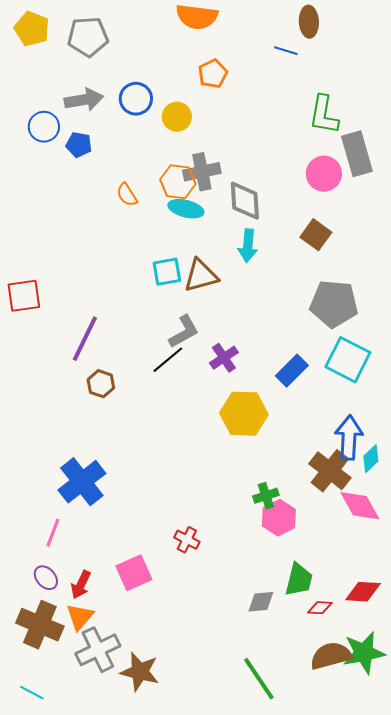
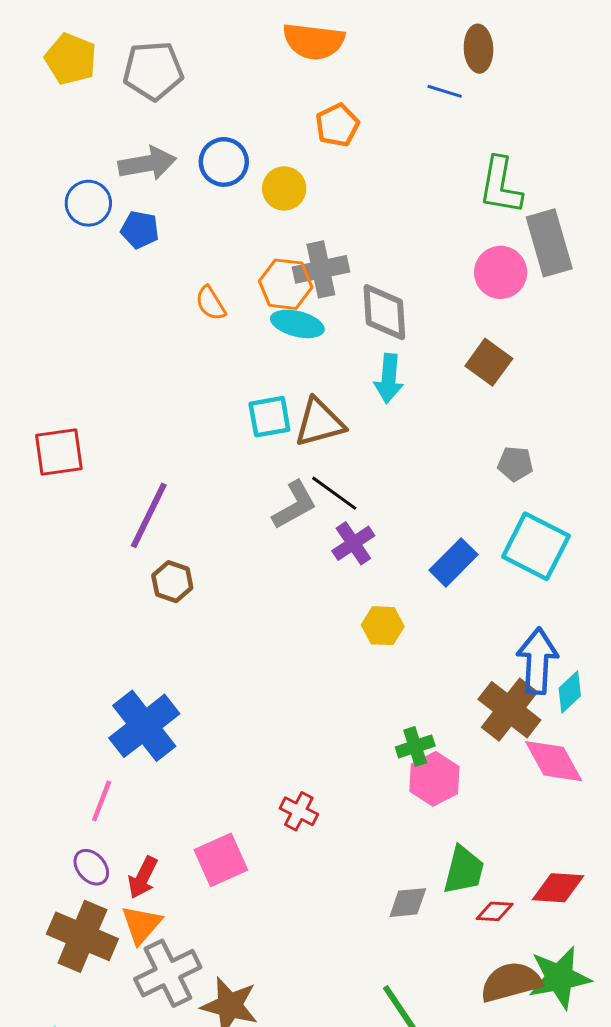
gray pentagon: (334, 304) -> (515, 464), size x0.5
black line: (168, 360) -> (334, 493), moved, turned 76
yellow hexagon: (244, 414) -> (383, 626), size x0.6

